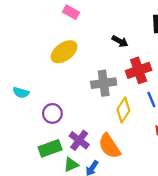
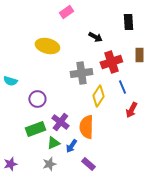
pink rectangle: (71, 12) -> (66, 12), moved, turned -64
yellow ellipse: (64, 52) -> (47, 46), turned 50
orange semicircle: (109, 146) -> (86, 127), turned 35

